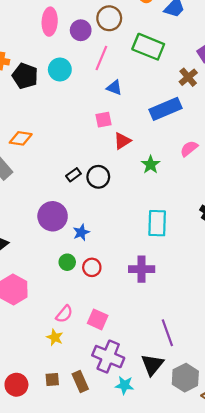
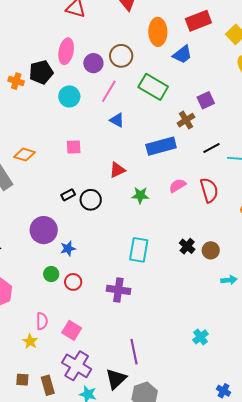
black pentagon: (25, 76) -> (41, 72), moved, turned 30
pink square: (103, 120) -> (74, 147), moved
green star: (151, 165) -> (140, 195), turned 30
pink semicircle: (64, 314) -> (42, 321), turned -48

